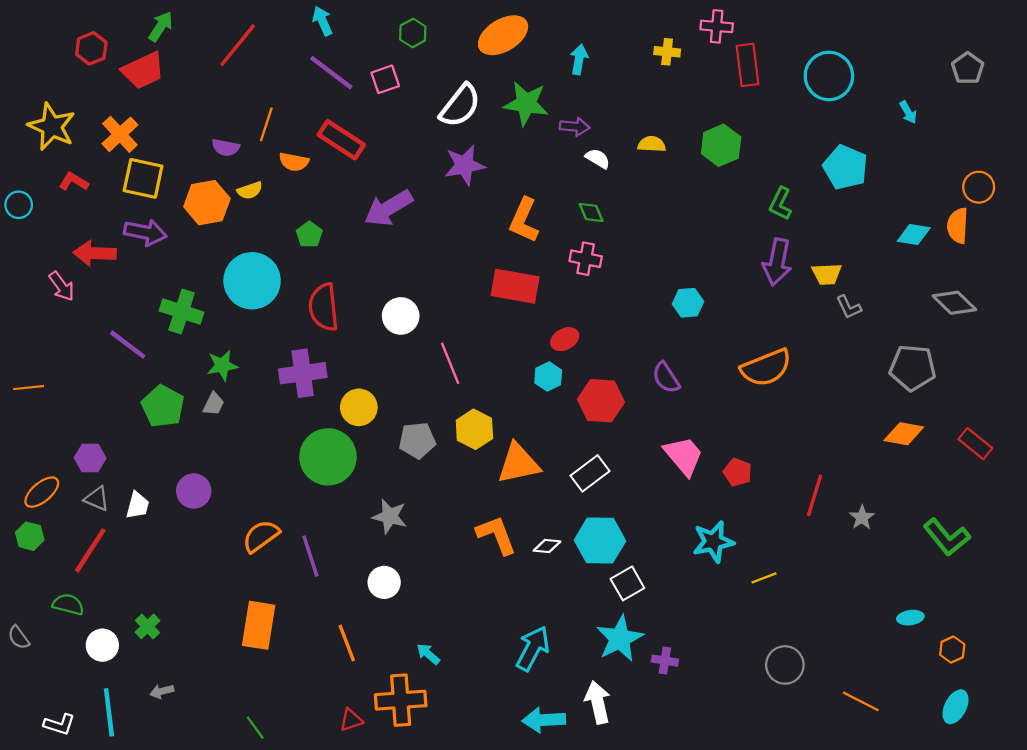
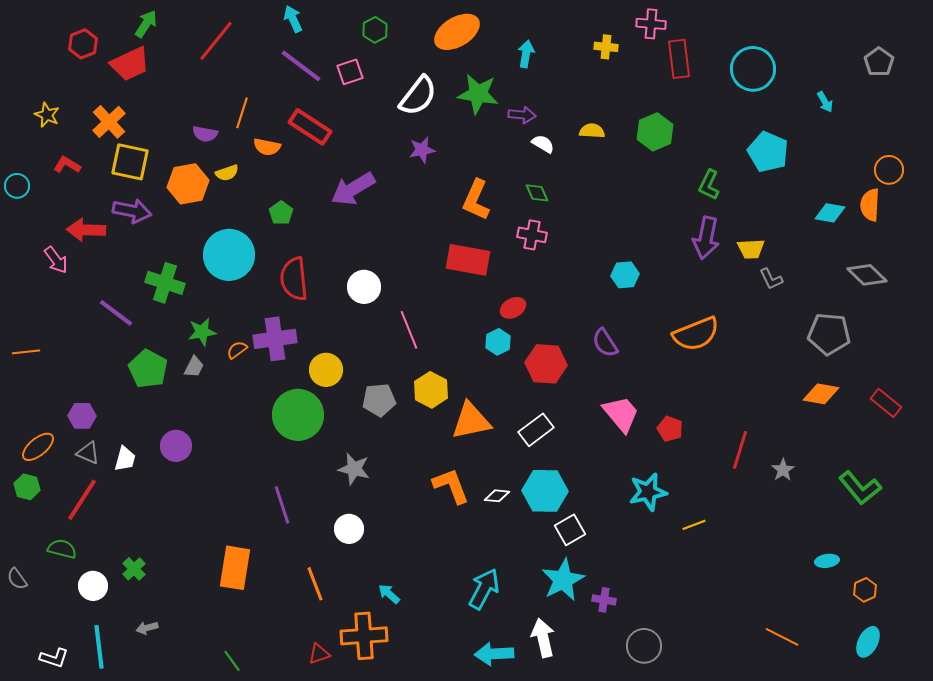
yellow star: (52, 127) -> (47, 115), size x0.6
purple star: (465, 165) -> (422, 150), size x0.7
orange semicircle: (261, 536) -> (237, 350), moved, size x0.6
gray circle: (785, 665) -> (644, 646), moved

